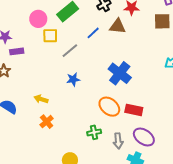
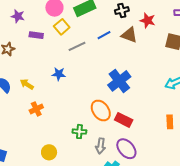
yellow square: (50, 36) -> (62, 27), turned 35
purple rectangle: (17, 51) -> (36, 35), moved
blue star: (73, 79) -> (59, 74), moved
yellow arrow: (41, 99) -> (27, 84), moved

